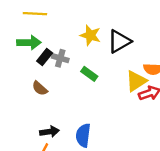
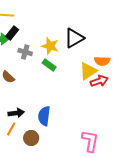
yellow star: (90, 35) -> (50, 46), moved
black rectangle: (45, 57) -> (12, 33), moved

